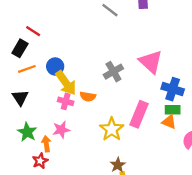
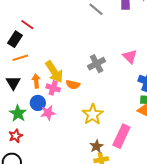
pink triangle: (151, 62) -> (130, 57), size x0.7
blue circle: (55, 66) -> (38, 103), moved
pink rectangle: (139, 114) -> (121, 136), moved
orange arrow: (46, 144) -> (36, 81), moved
red star: (40, 161) -> (16, 136), moved

